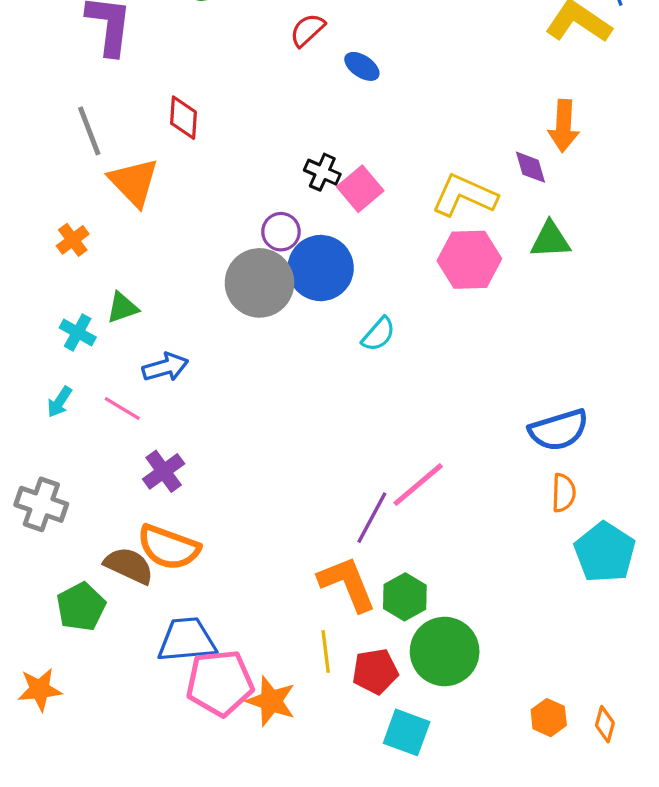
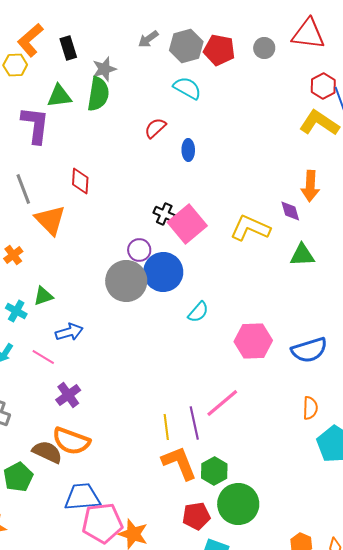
blue ellipse: (362, 66) -> (188, 150), turned 55
pink square: (360, 189) -> (187, 224), size x1.4
pink hexagon: (469, 260) -> (253, 341), moved
blue semicircle: (559, 430) -> (309, 350), moved
purple line: (372, 518) -> (194, 423), turned -40
yellow line: (326, 651) -> (166, 427), moved

